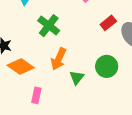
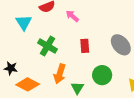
red rectangle: (108, 23) -> (85, 46), moved, turned -48

